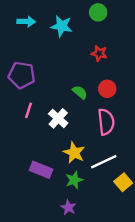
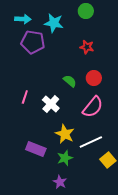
purple pentagon: (22, 75) -> (33, 42), moved
pink semicircle: (106, 122) -> (93, 107), turned 45

